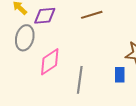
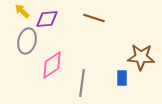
brown line: (92, 15) -> (94, 18), turned 35

